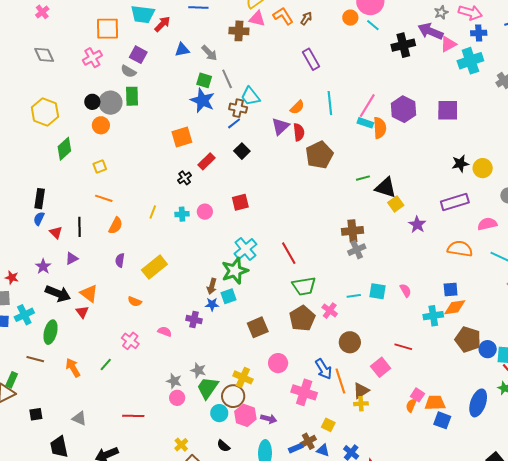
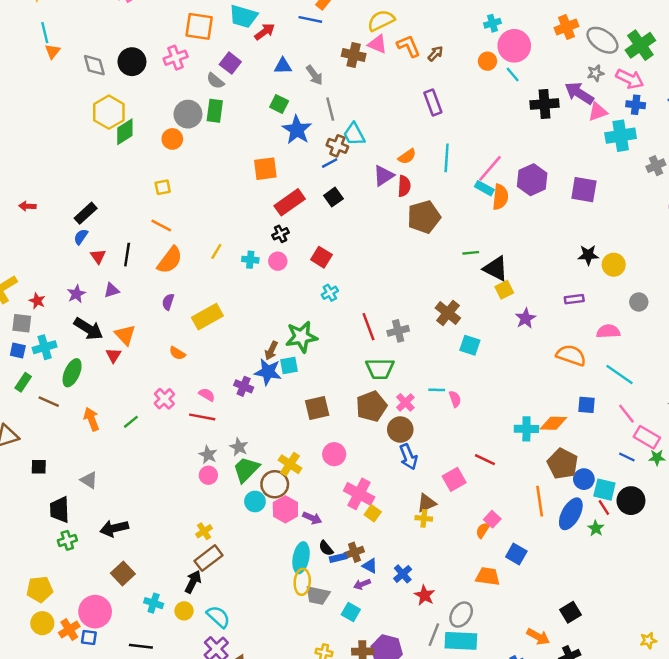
gray diamond: (44, 55) -> (94, 65), moved
green square: (204, 80) -> (279, 104), moved
black circle: (92, 102) -> (132, 62), moved, size x1.5
green diamond: (64, 149) -> (125, 132), moved
red rectangle: (207, 161) -> (290, 202), size x1.4
black cross: (185, 178) -> (280, 234), moved
black rectangle: (40, 199) -> (86, 213), turned 30
red square: (240, 202) -> (321, 257), turned 36
purple rectangle: (455, 202) -> (574, 299), size x0.6
orange semicircle: (116, 226) -> (170, 260), size x1.4
brown cross: (352, 231) -> (448, 313), turned 35
cyan cross: (245, 249) -> (330, 293), moved, size x0.6
gray cross: (357, 250) -> (398, 331), moved
blue square: (451, 289) -> (586, 405), moved
pink semicircle: (406, 290) -> (455, 399), moved
cyan square: (378, 291) -> (470, 345), moved
blue star: (212, 304) -> (268, 372), size x1.6
brown circle: (350, 342) -> (400, 430), moved
blue arrow: (324, 369) -> (408, 457), moved
green rectangle: (12, 380) -> (23, 382), moved
orange line: (340, 381) -> (540, 501), moved
orange trapezoid: (435, 403) -> (488, 576), moved
blue ellipse: (478, 403) -> (571, 514), moved
red line: (133, 416) -> (202, 417), moved
yellow square: (328, 425) -> (373, 513), moved
black semicircle: (223, 446) -> (326, 548), moved

